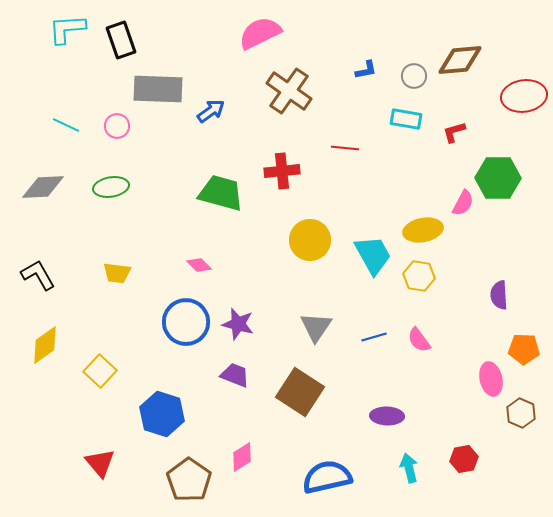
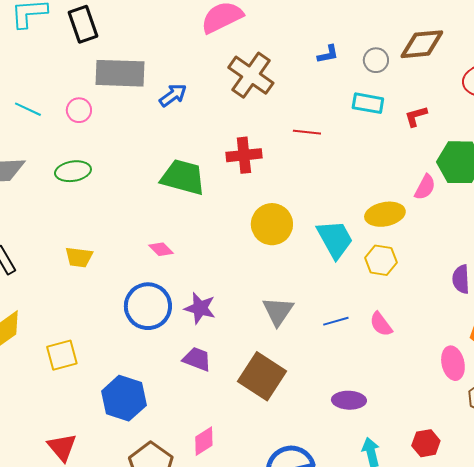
yellow square: (100, 371) -> (62, 355), turned 32

